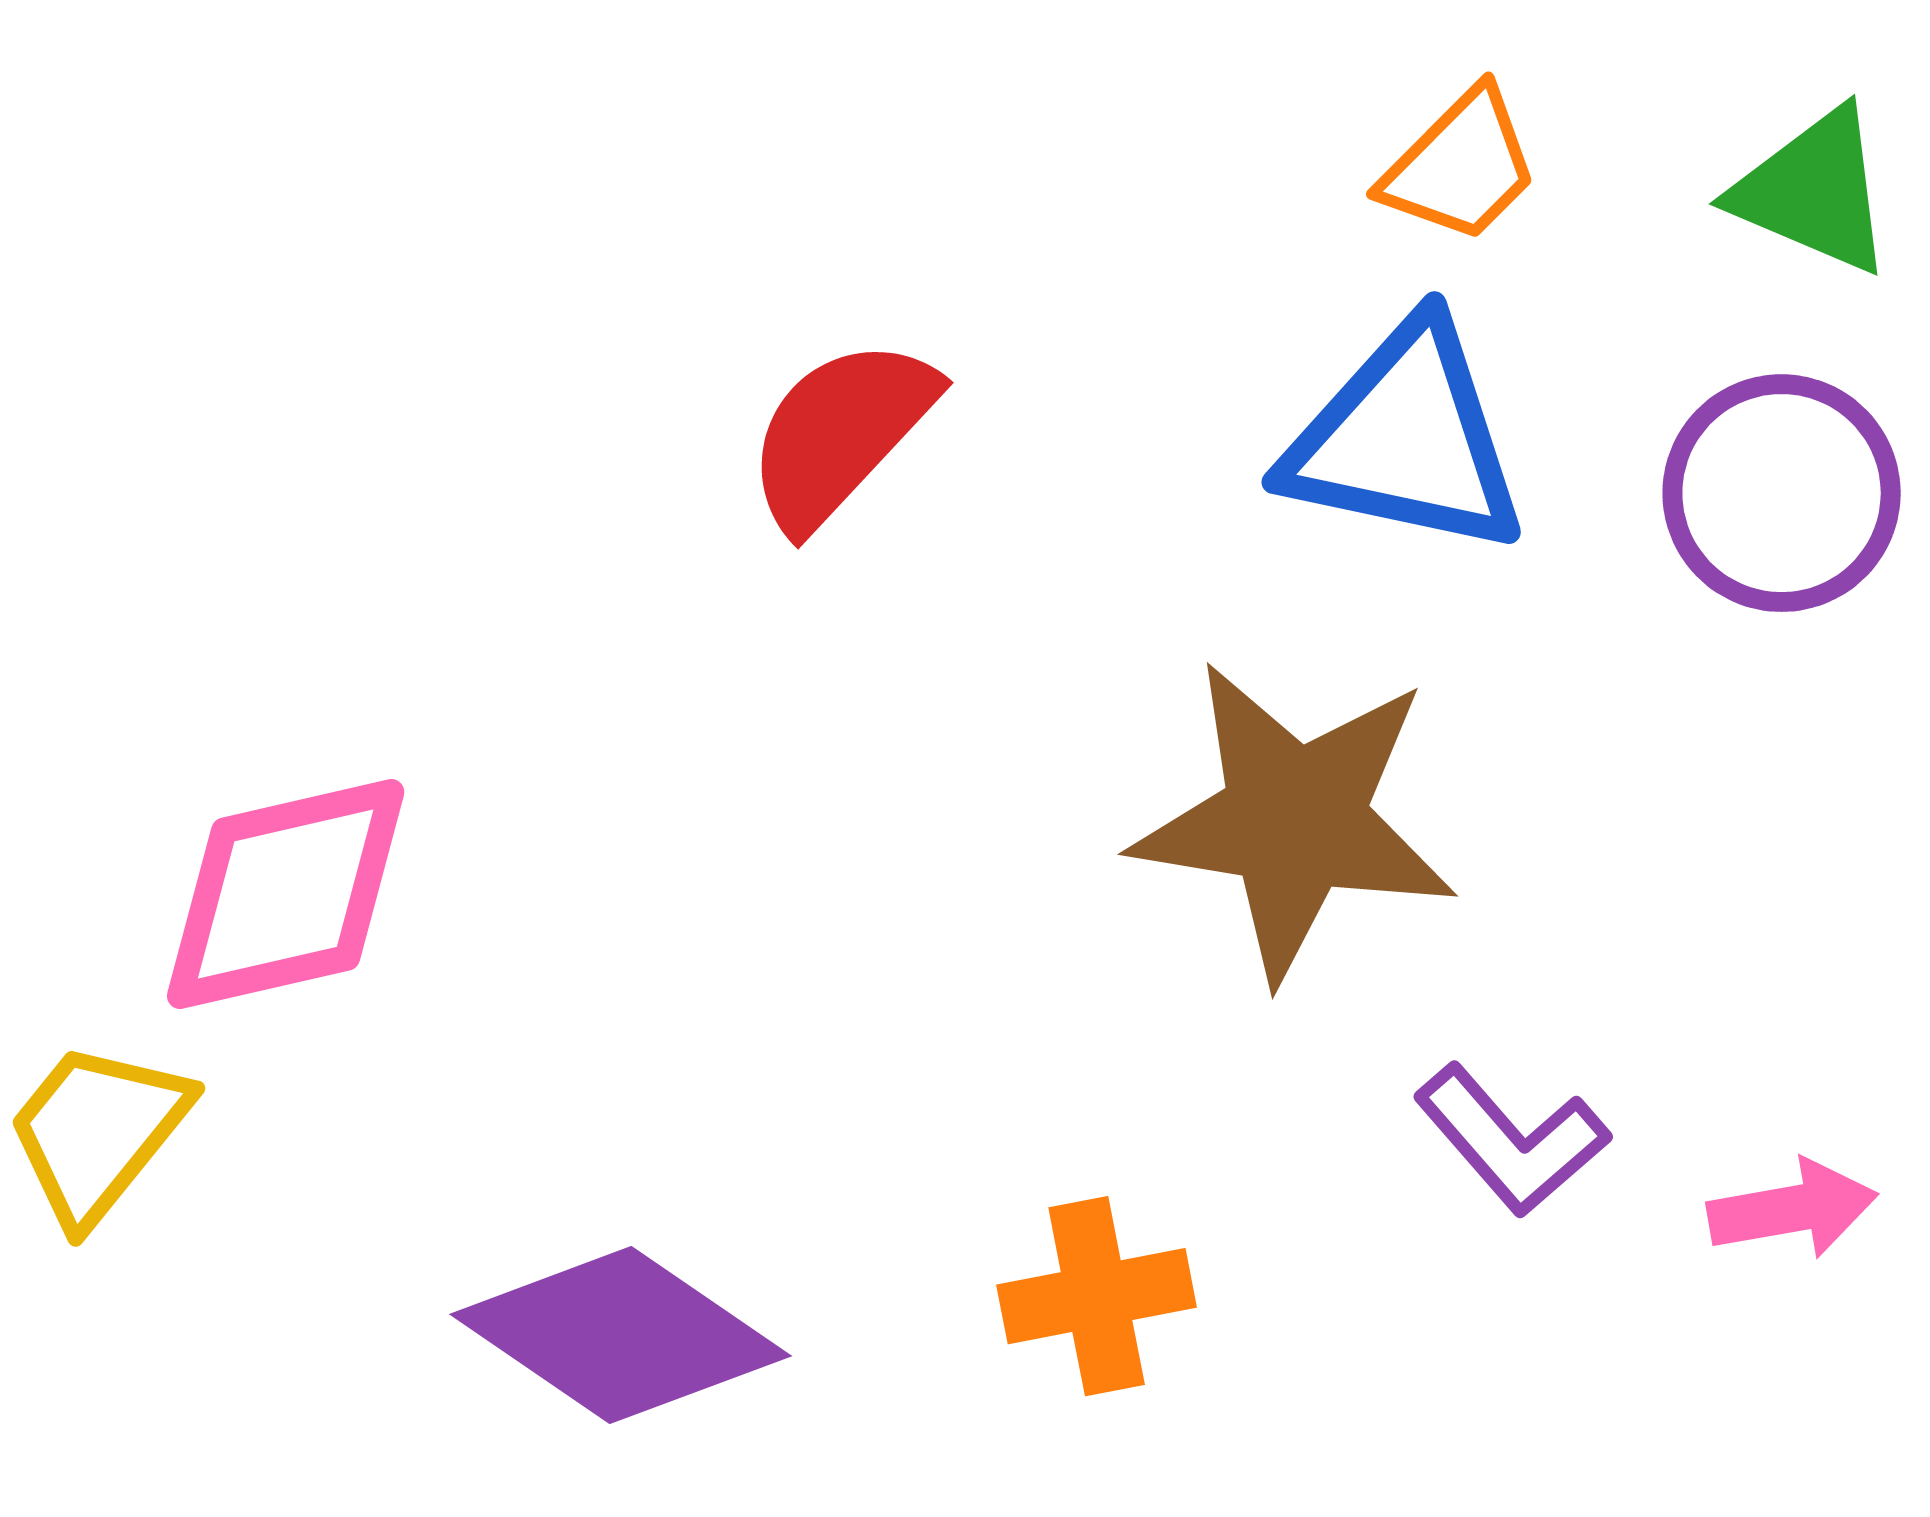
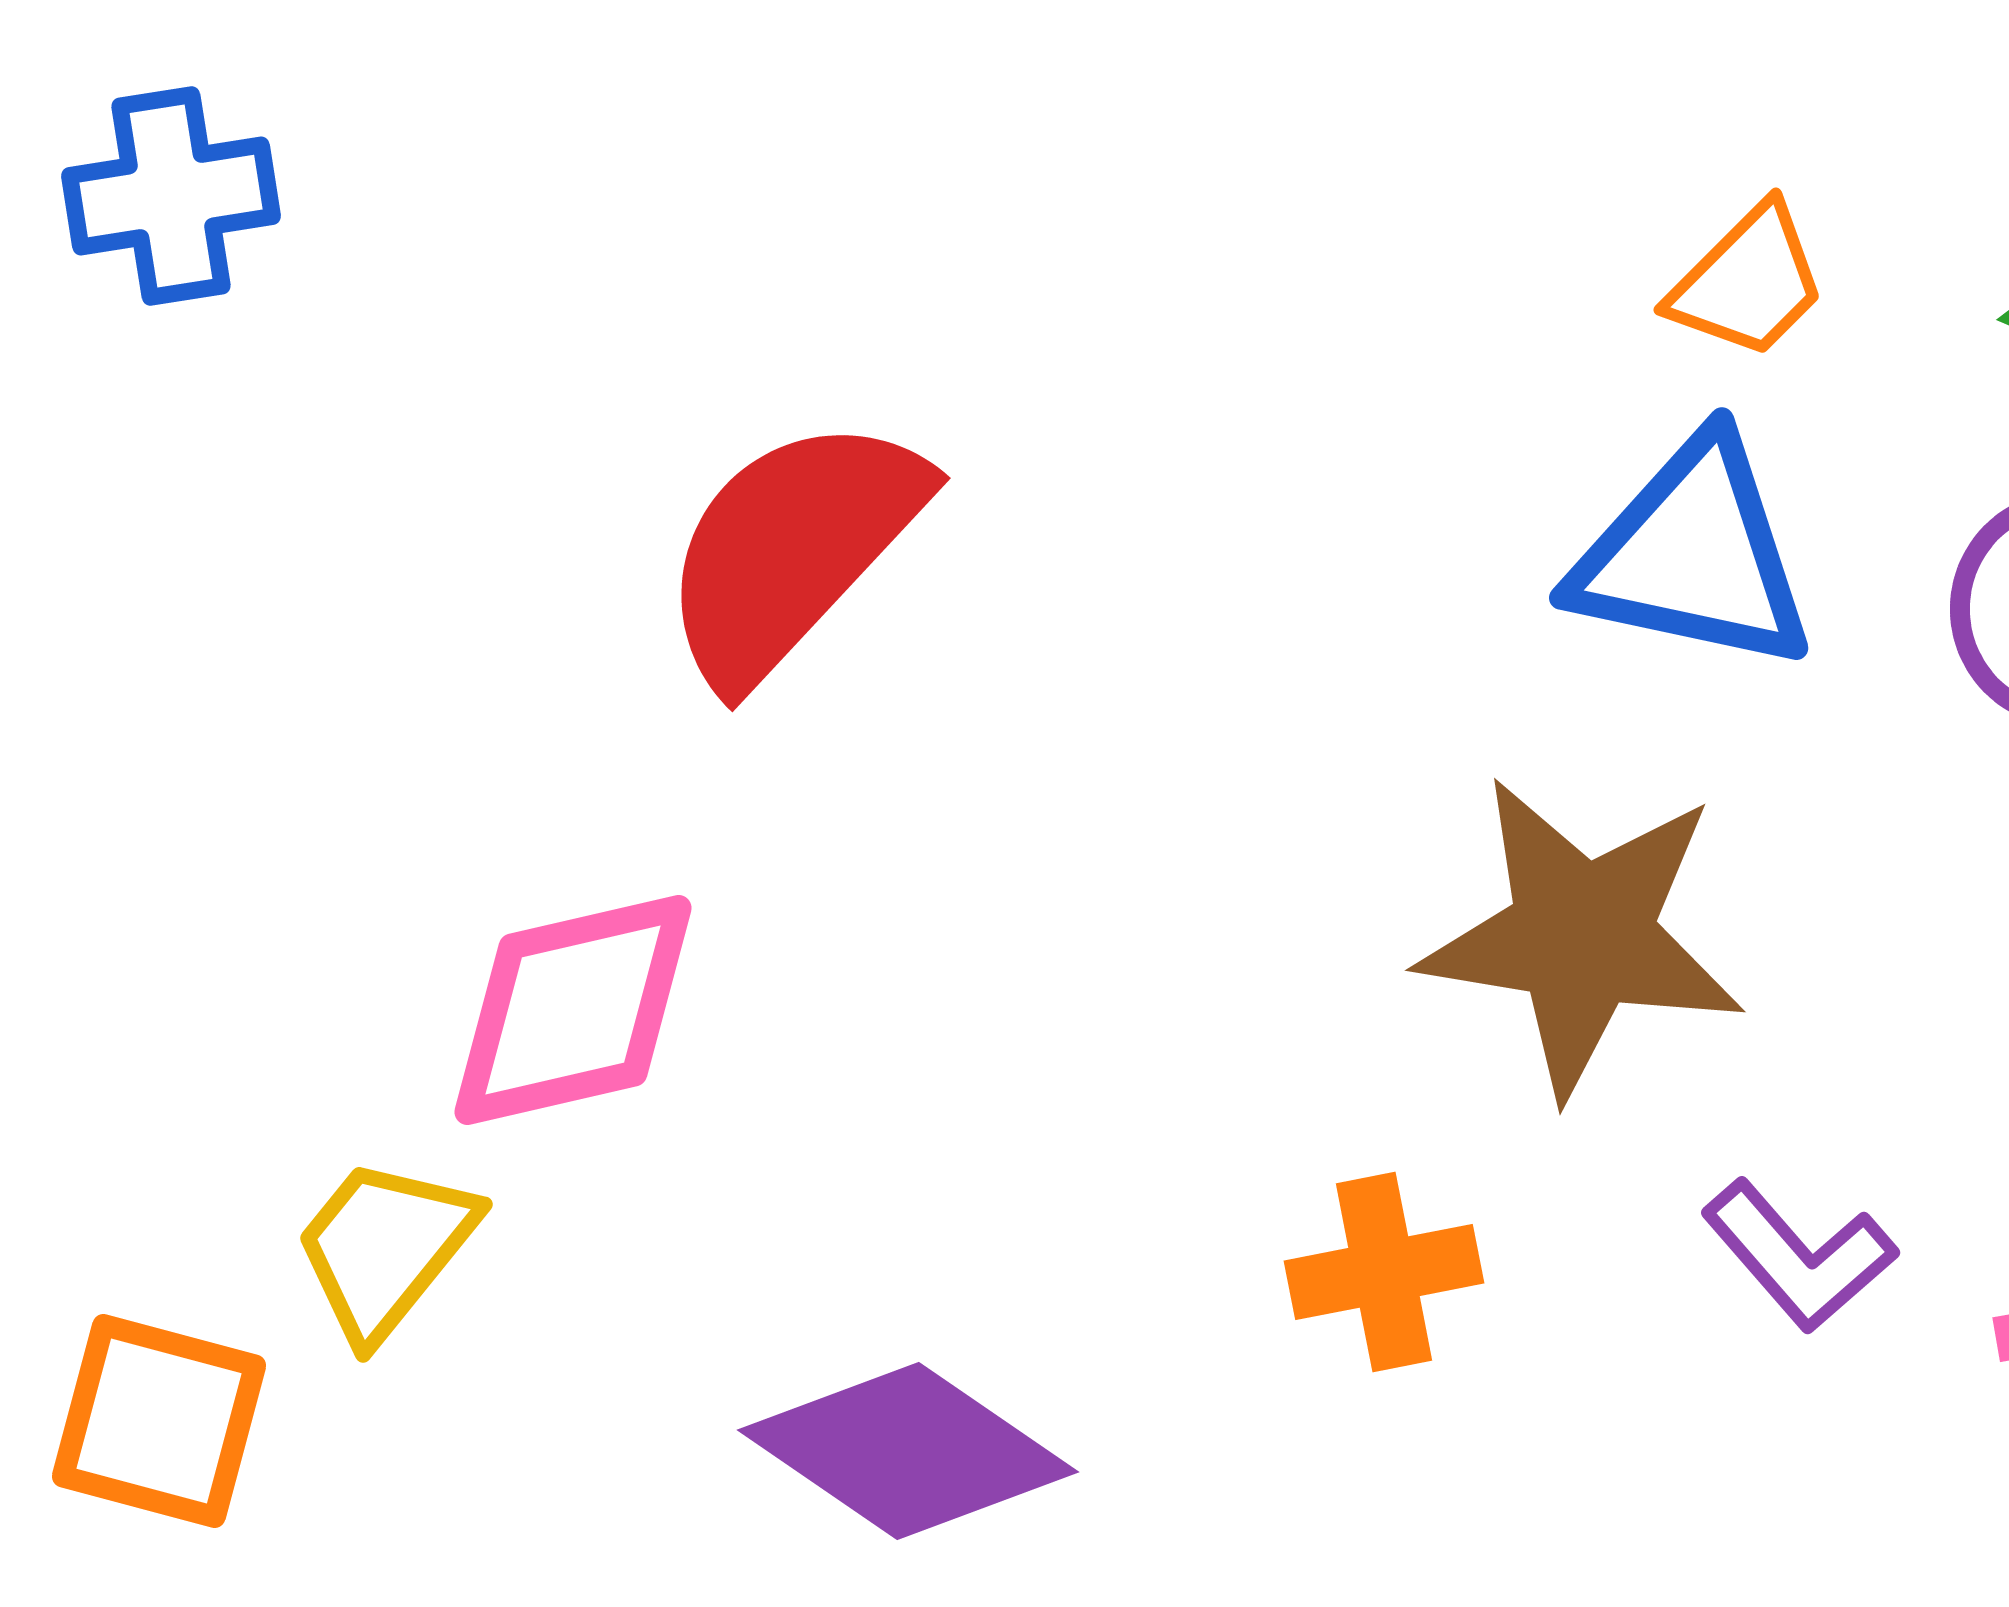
red semicircle: (841, 433) -> (792, 549), moved, size x1.4
orange cross: (1097, 1296) -> (1384, 1272), moved

